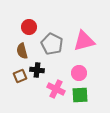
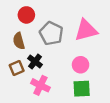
black cross: (37, 70) -> (35, 62), turned 32
pink cross: (56, 89) -> (40, 85), moved

